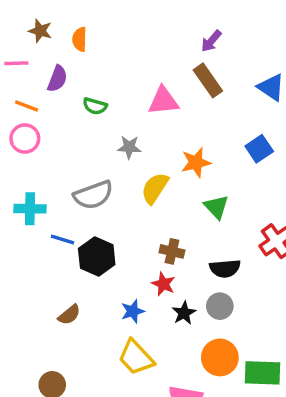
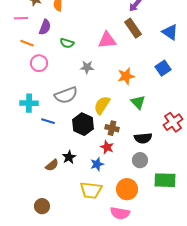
pink circle: (25, 139) -> (39, 63), moved
yellow semicircle: (155, 188) -> (102, 105), moved
black hexagon: (97, 257) -> (83, 124), moved
blue star: (133, 311) -> (97, 164), moved
black star: (184, 313) -> (69, 157), moved
yellow trapezoid: (136, 357) -> (91, 190), turned -40
orange circle: (220, 357) -> (127, 189), moved
green rectangle: (263, 373) -> (165, 180), moved

